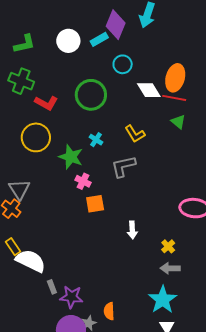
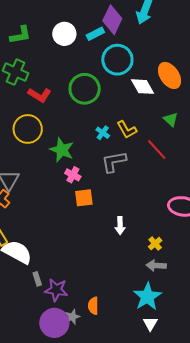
cyan circle: (123, 64) -> (117, 60), size x1.6
orange ellipse: (175, 78) -> (170, 75), turned -52
red line: (174, 98) -> (157, 150), moved, turned 35
cyan cross: (96, 140) -> (103, 133), moved

